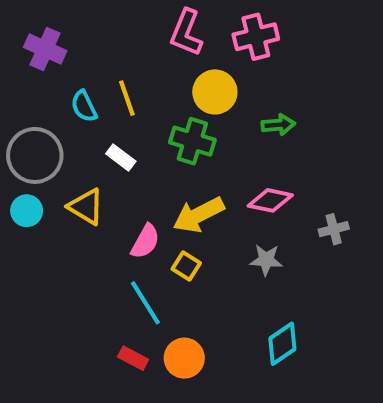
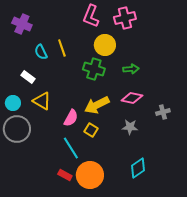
green arrow: (278, 125) -> (131, 69), moved
gray circle: (35, 155) -> (17, 129), moved
white rectangle: (121, 157) -> (28, 77), moved
orange circle: (184, 358) -> (90, 175), size x1.4

